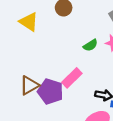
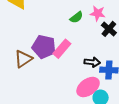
purple pentagon: (50, 91) -> (44, 47), moved

